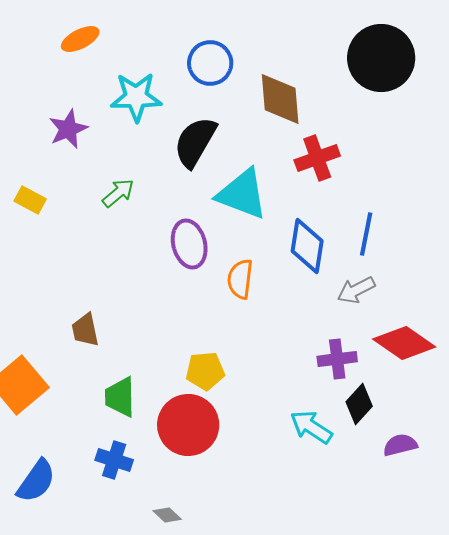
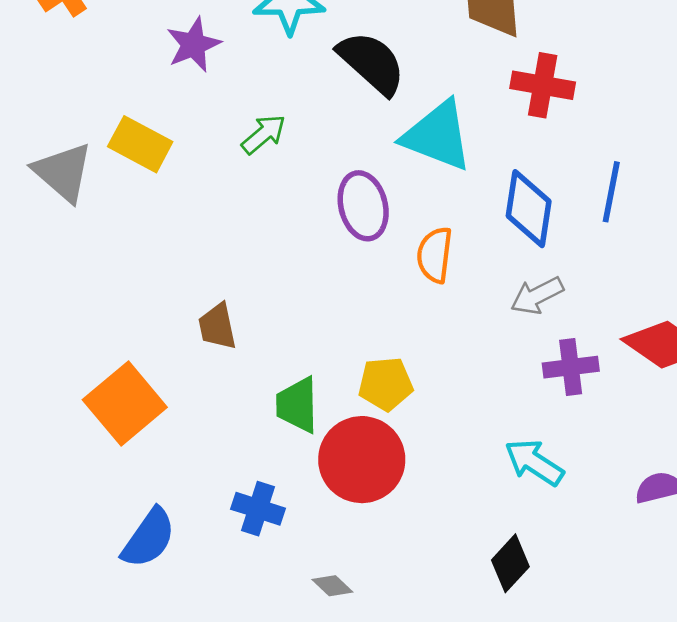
black semicircle: (195, 142) -> (372, 63), turned 102
red cross: (317, 158) -> (543, 85), turned 30
yellow rectangle: (30, 200) -> (140, 144), size x1.4
gray arrow: (356, 290) -> (537, 296), moved
green trapezoid: (120, 397) -> (297, 405), moved
black diamond: (359, 404) -> (510, 563), moved

